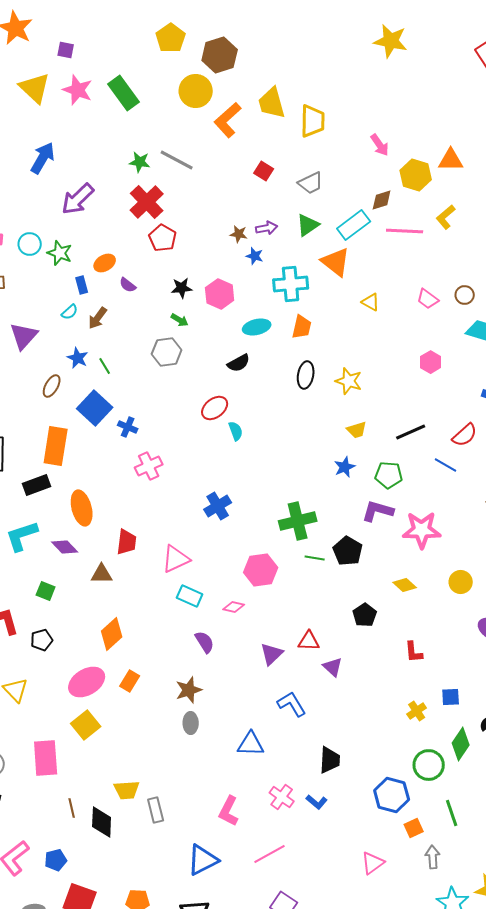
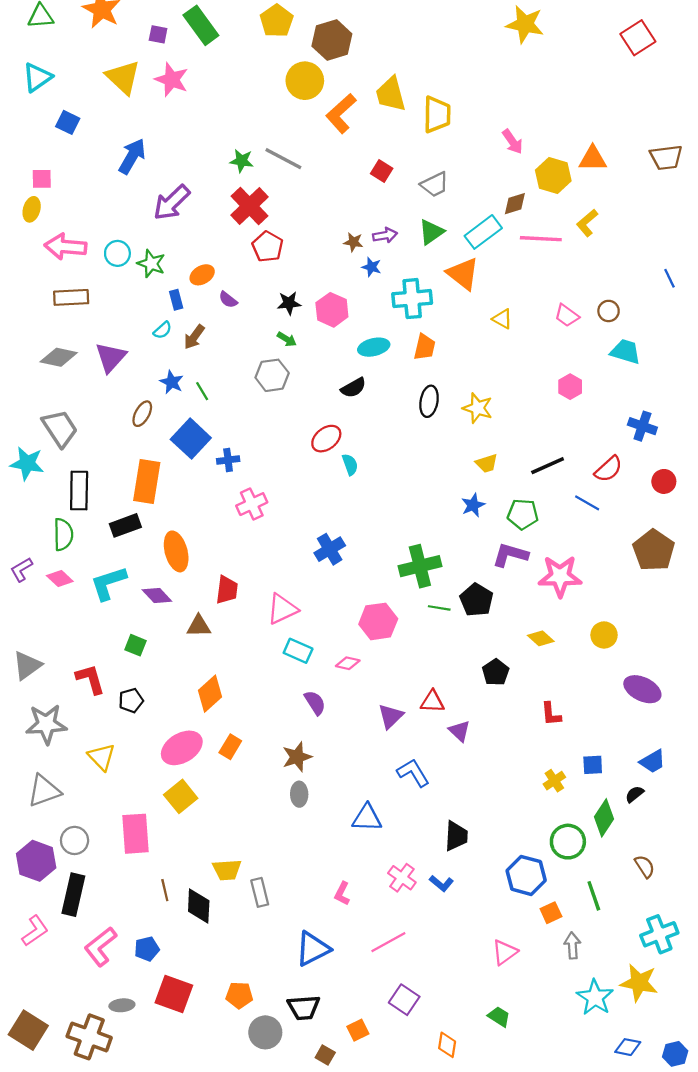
green rectangle: (124, 93) -> (201, 25), moved
blue cross: (128, 427) -> (228, 460), turned -30
pink L-shape: (229, 811) -> (342, 894), size x0.7

